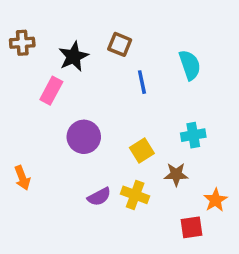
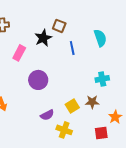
black star: (74, 56) -> (43, 38), moved
yellow square: (142, 150) -> (72, 106), moved
yellow cross: (135, 195) -> (64, 130), moved

